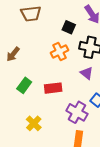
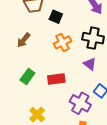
black square: (69, 27) -> (56, 17), moved
brown arrow: (13, 54) -> (24, 40), moved

